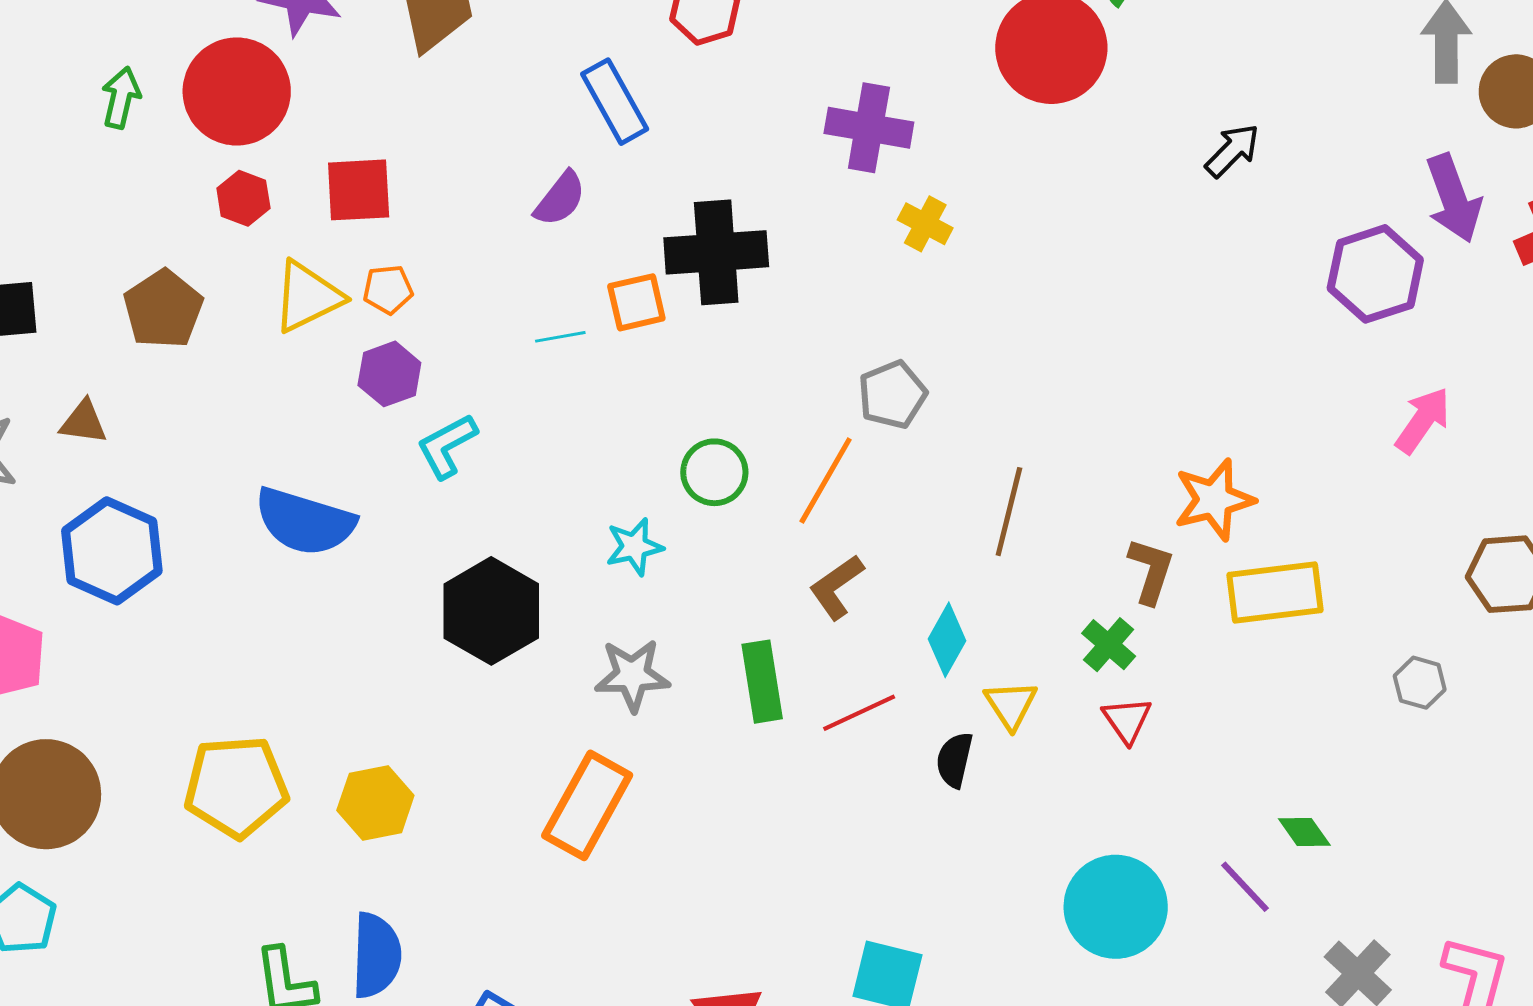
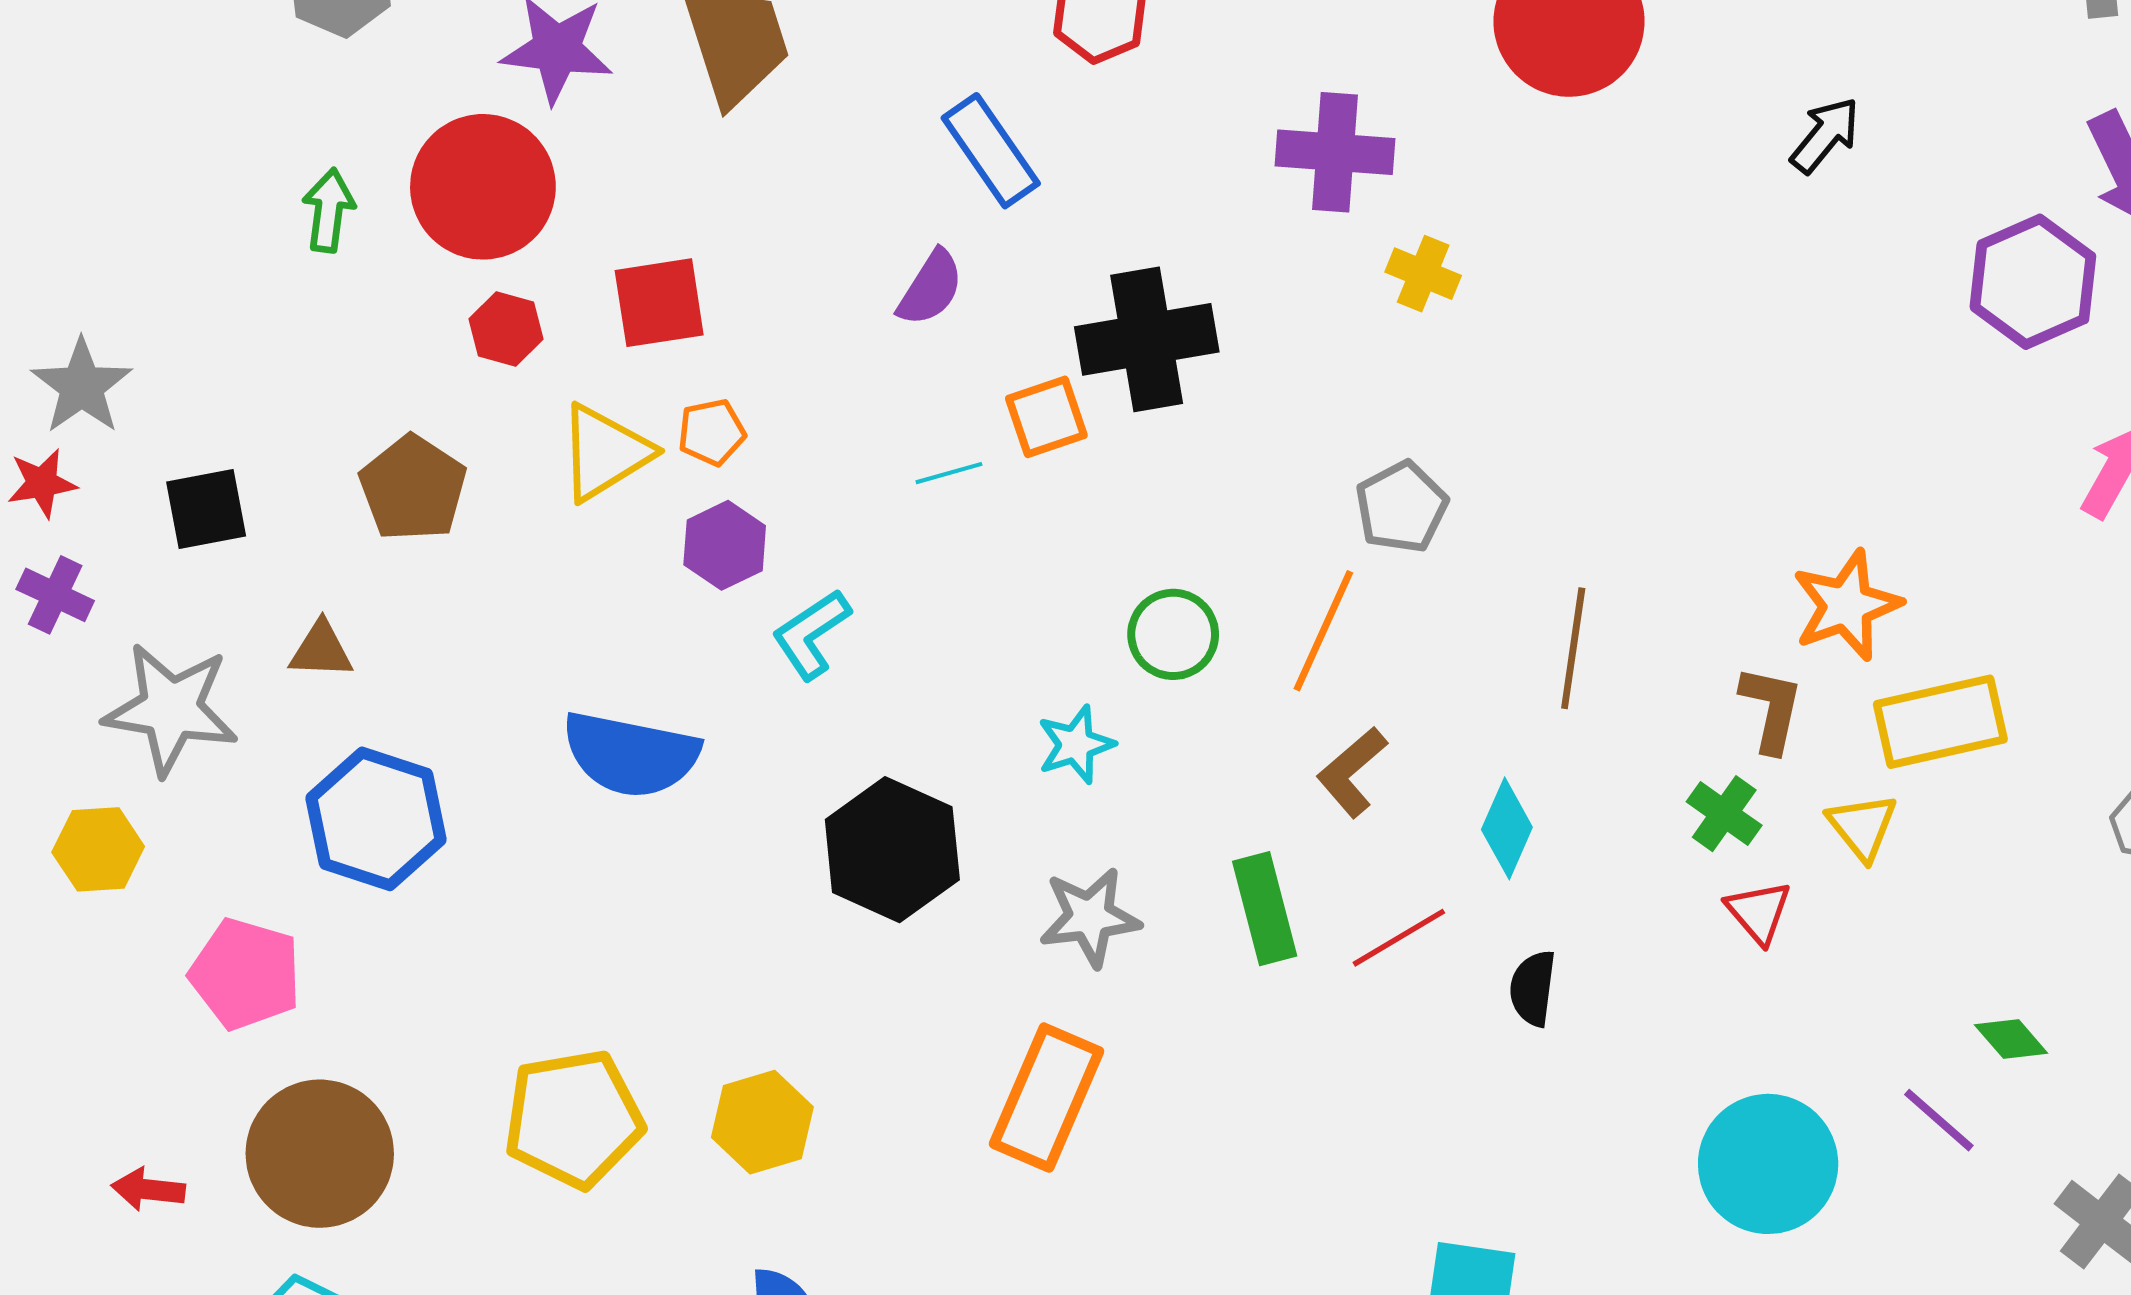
yellow triangle: (1011, 705) -> (1862, 827), moved

